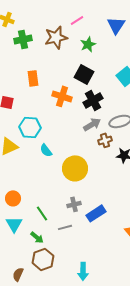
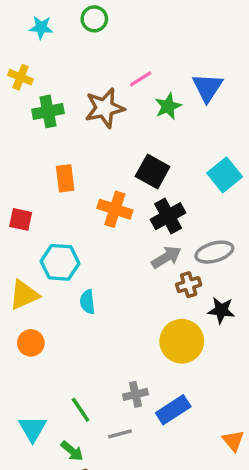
green star: (88, 44) -> (168, 106), moved
cyan semicircle: (46, 150) -> (87, 302), turned 32
yellow circle: (75, 168) -> (182, 341), moved
orange circle: (13, 198) -> (31, 343), moved

